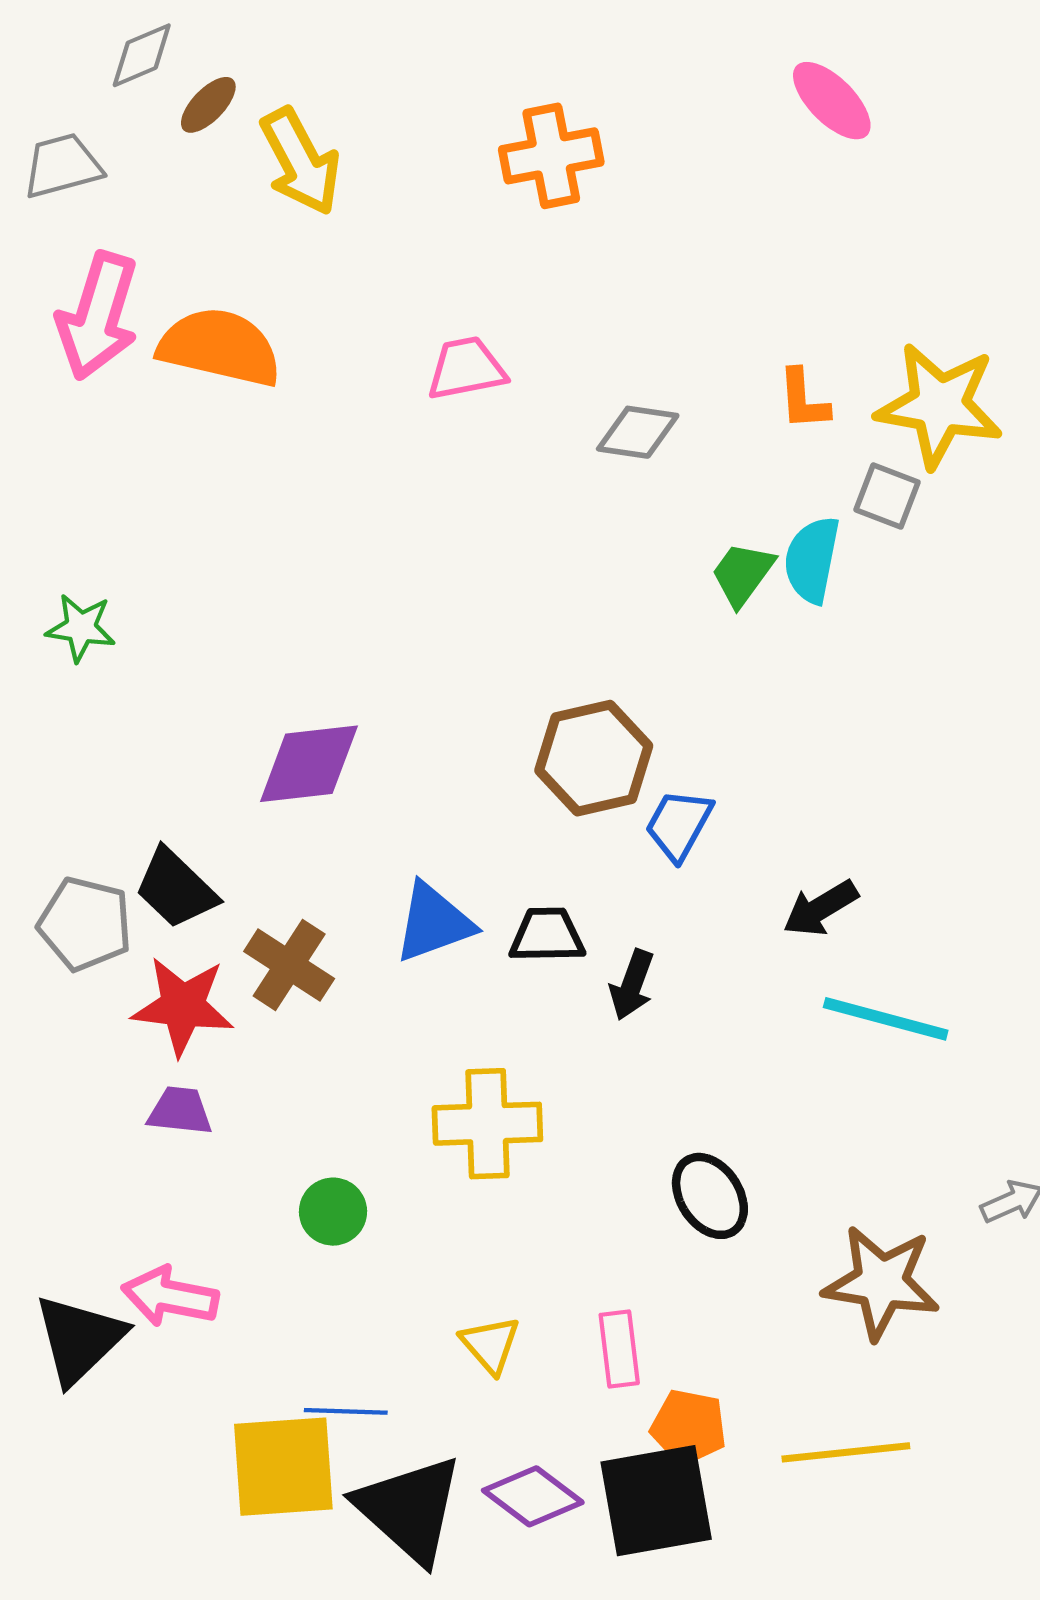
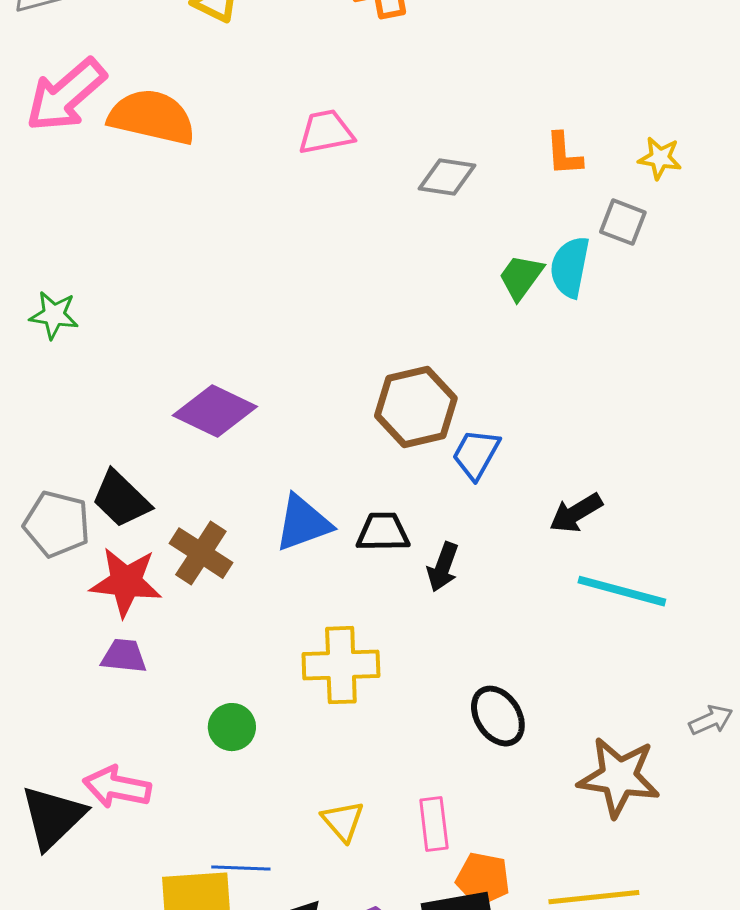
pink arrow: (98, 316) -> (66, 95), turned 32
yellow star: (939, 405) -> (660, 158), size x0.5
purple diamond: (309, 764) -> (215, 411), turned 32

